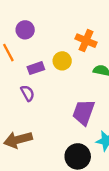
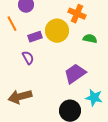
yellow circle: (62, 61) -> (57, 31), size x1.5
purple trapezoid: (84, 112) -> (75, 74), turned 35

